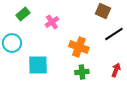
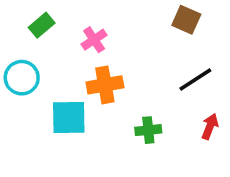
black line: (114, 34) -> (195, 79), moved
orange cross: (79, 47) -> (105, 85), moved, turned -30

